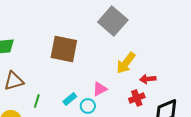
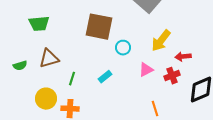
pink triangle: (100, 89) -> (146, 70), moved
cyan circle: (88, 106) -> (123, 48), moved

